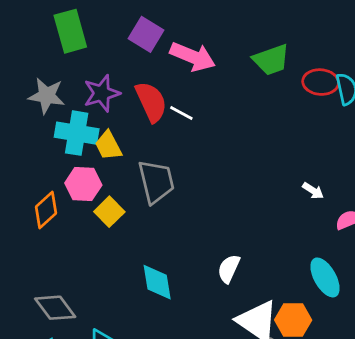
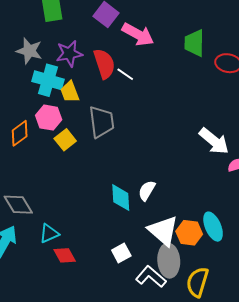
green trapezoid: (271, 60) -> (194, 43), turned 104
white arrow: (313, 191) -> (214, 141), size x2.0
cyan ellipse: (325, 277) -> (213, 227), moved
cyan diamond: (157, 282) -> (121, 198), moved

